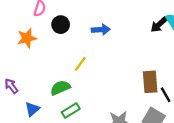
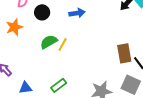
green semicircle: (60, 88) -> (49, 42), moved
blue triangle: (32, 109) -> (26, 88), turned 40

